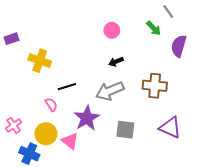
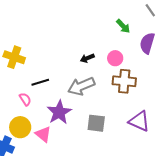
gray line: (168, 11) -> (150, 10), moved
pink circle: (112, 30) -> (115, 58), moved

